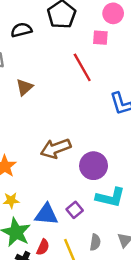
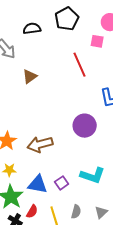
brown arrow: (56, 148) -> (40, 144), moved
purple circle: (94, 166) -> (85, 126), moved

